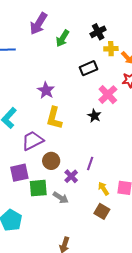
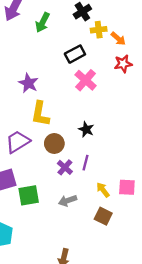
pink cross: (108, 95) -> (86, 80), moved
black star: (94, 116) -> (86, 129), moved
brown circle: (51, 161) -> (54, 143), moved
purple cross: (71, 176) -> (65, 167), moved
gray arrow: (61, 198) -> (68, 201), moved, turned 133

